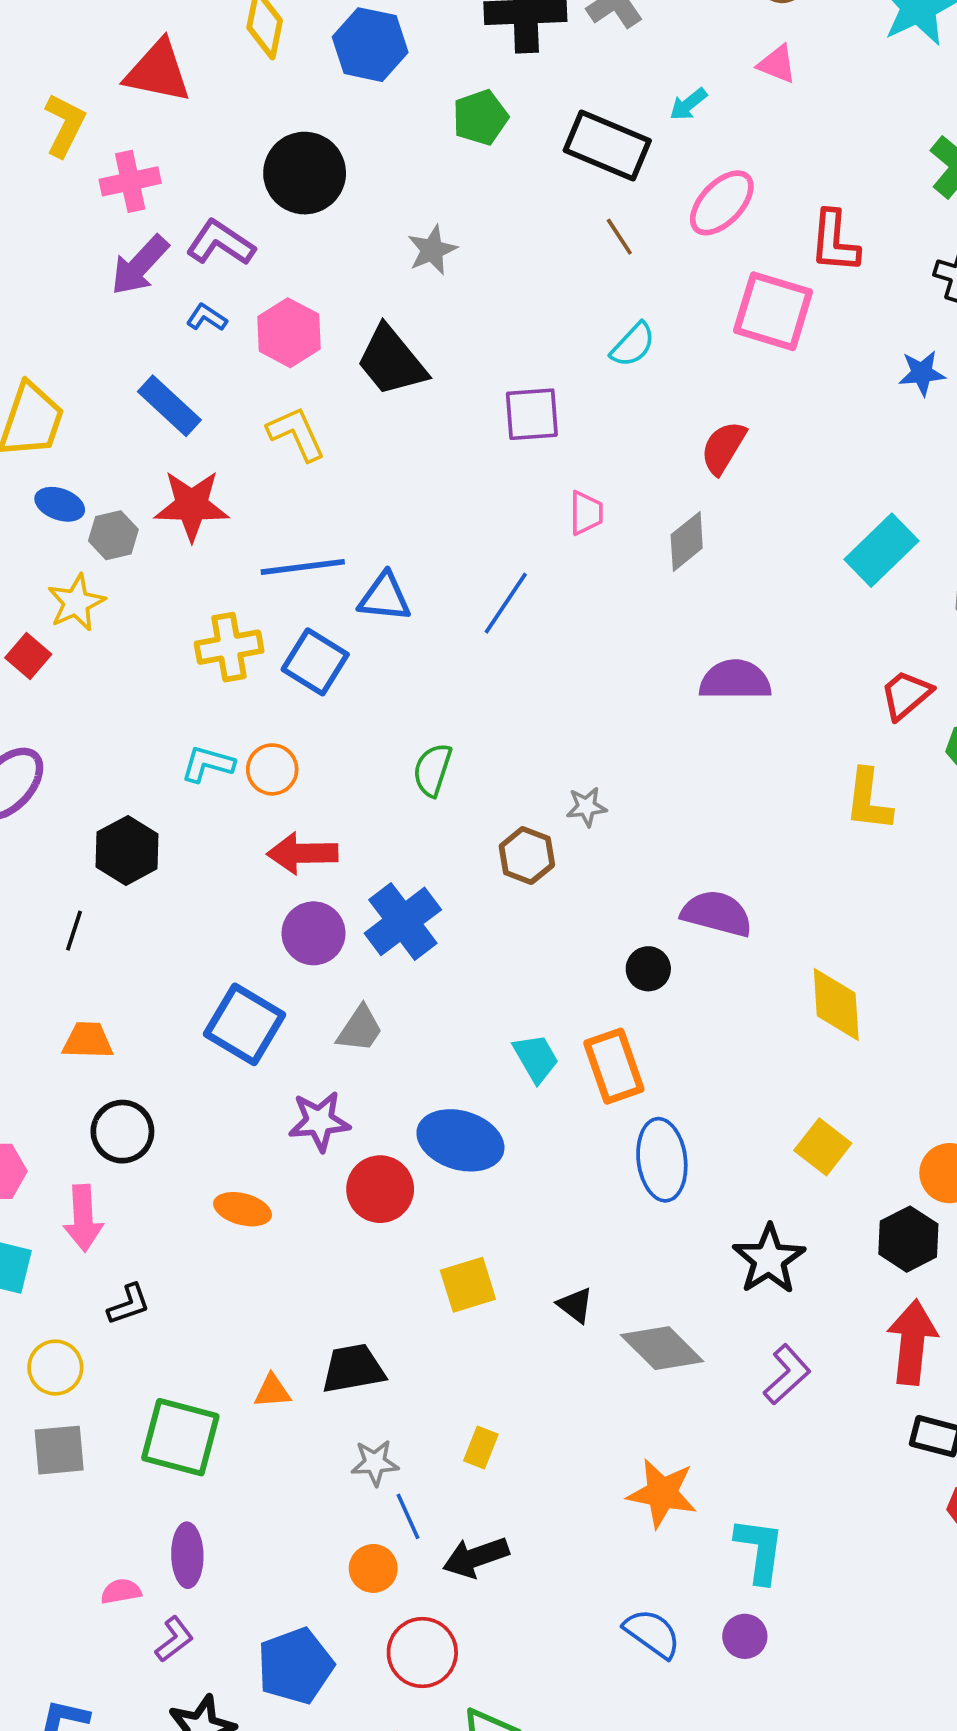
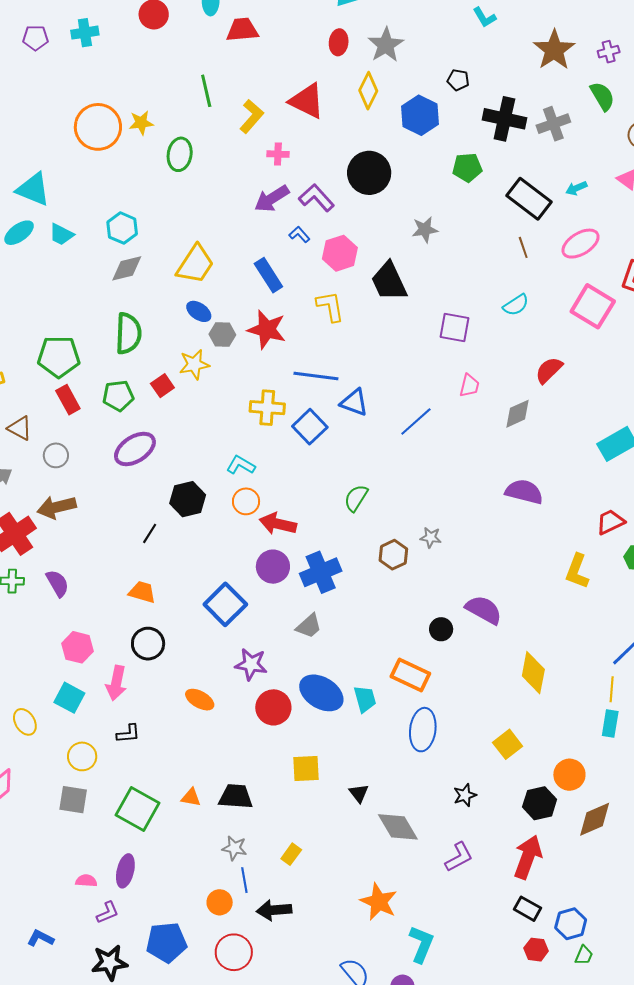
pink cross: (130, 181) -> (278, 154), size x0.7
orange circle: (272, 769) -> (246, 501), moved
gray trapezoid: (360, 1029) -> (309, 626), moved
cyan trapezoid: (536, 1058) -> (365, 699), moved
orange rectangle: (614, 1066) -> (410, 675), turned -60
black star: (769, 1259) -> (465, 795), size x0.6

